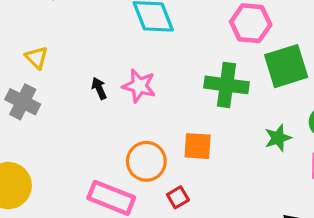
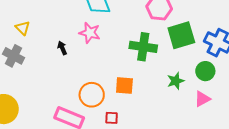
pink star: (139, 86) -> (90, 33), moved
red square: (178, 197) -> (112, 118), turned 32

